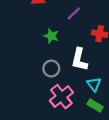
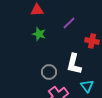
green star: (51, 36) -> (39, 34), moved

